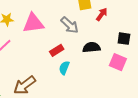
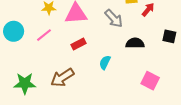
red rectangle: (57, 50) -> (79, 44), moved
pink square: (118, 62) -> (150, 81), moved

